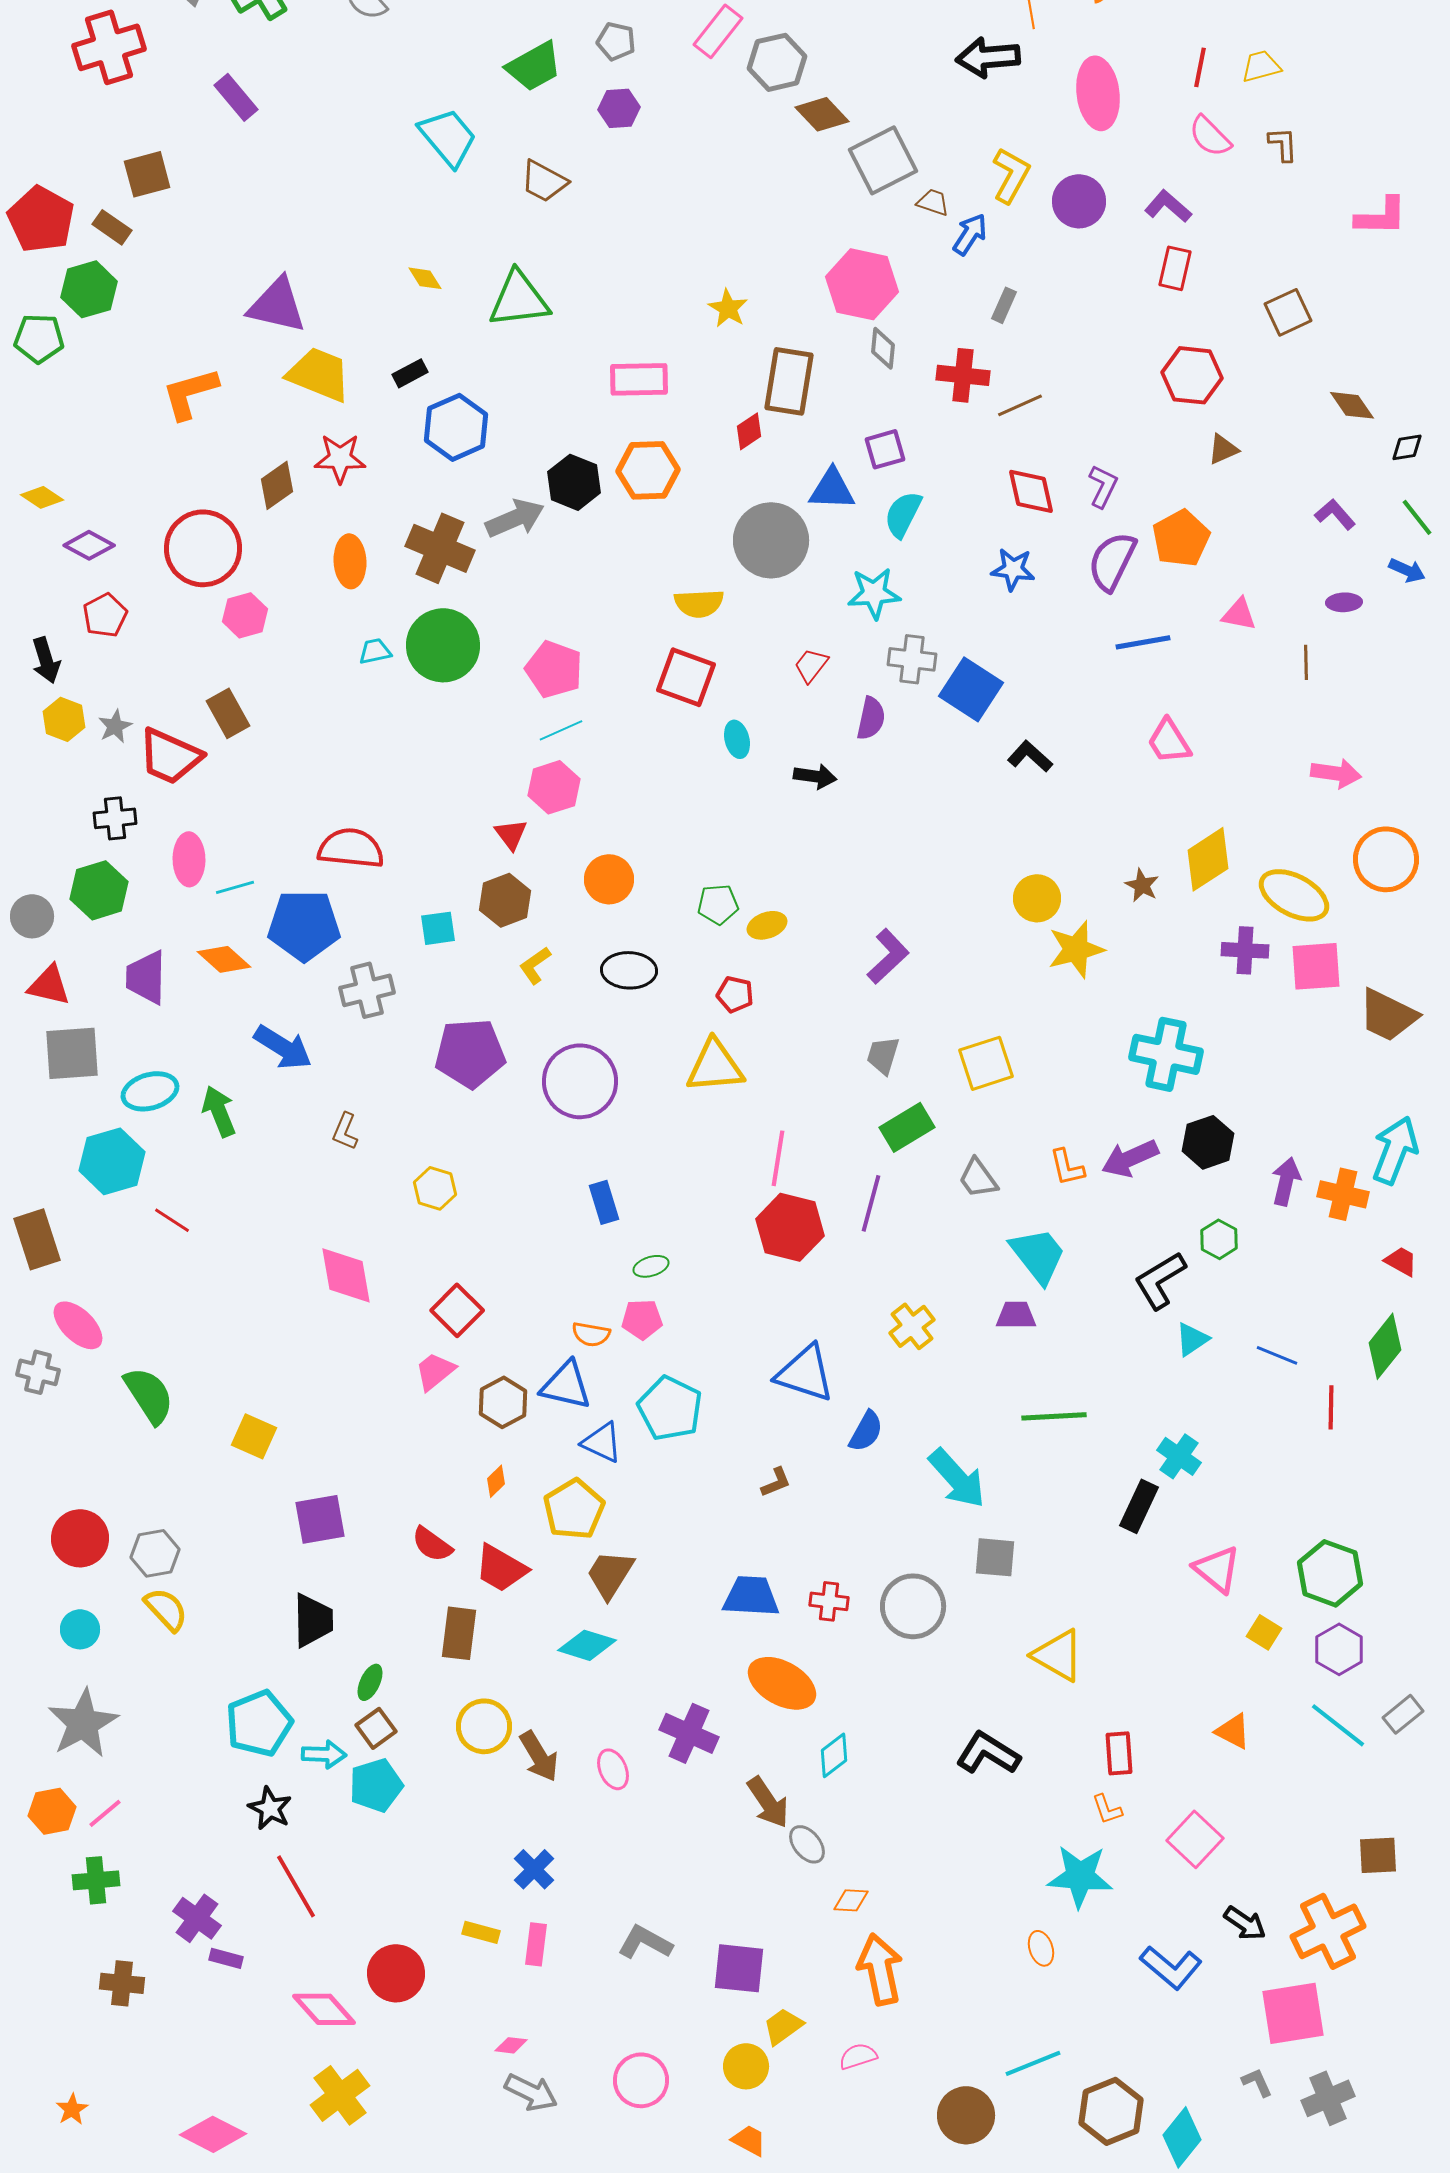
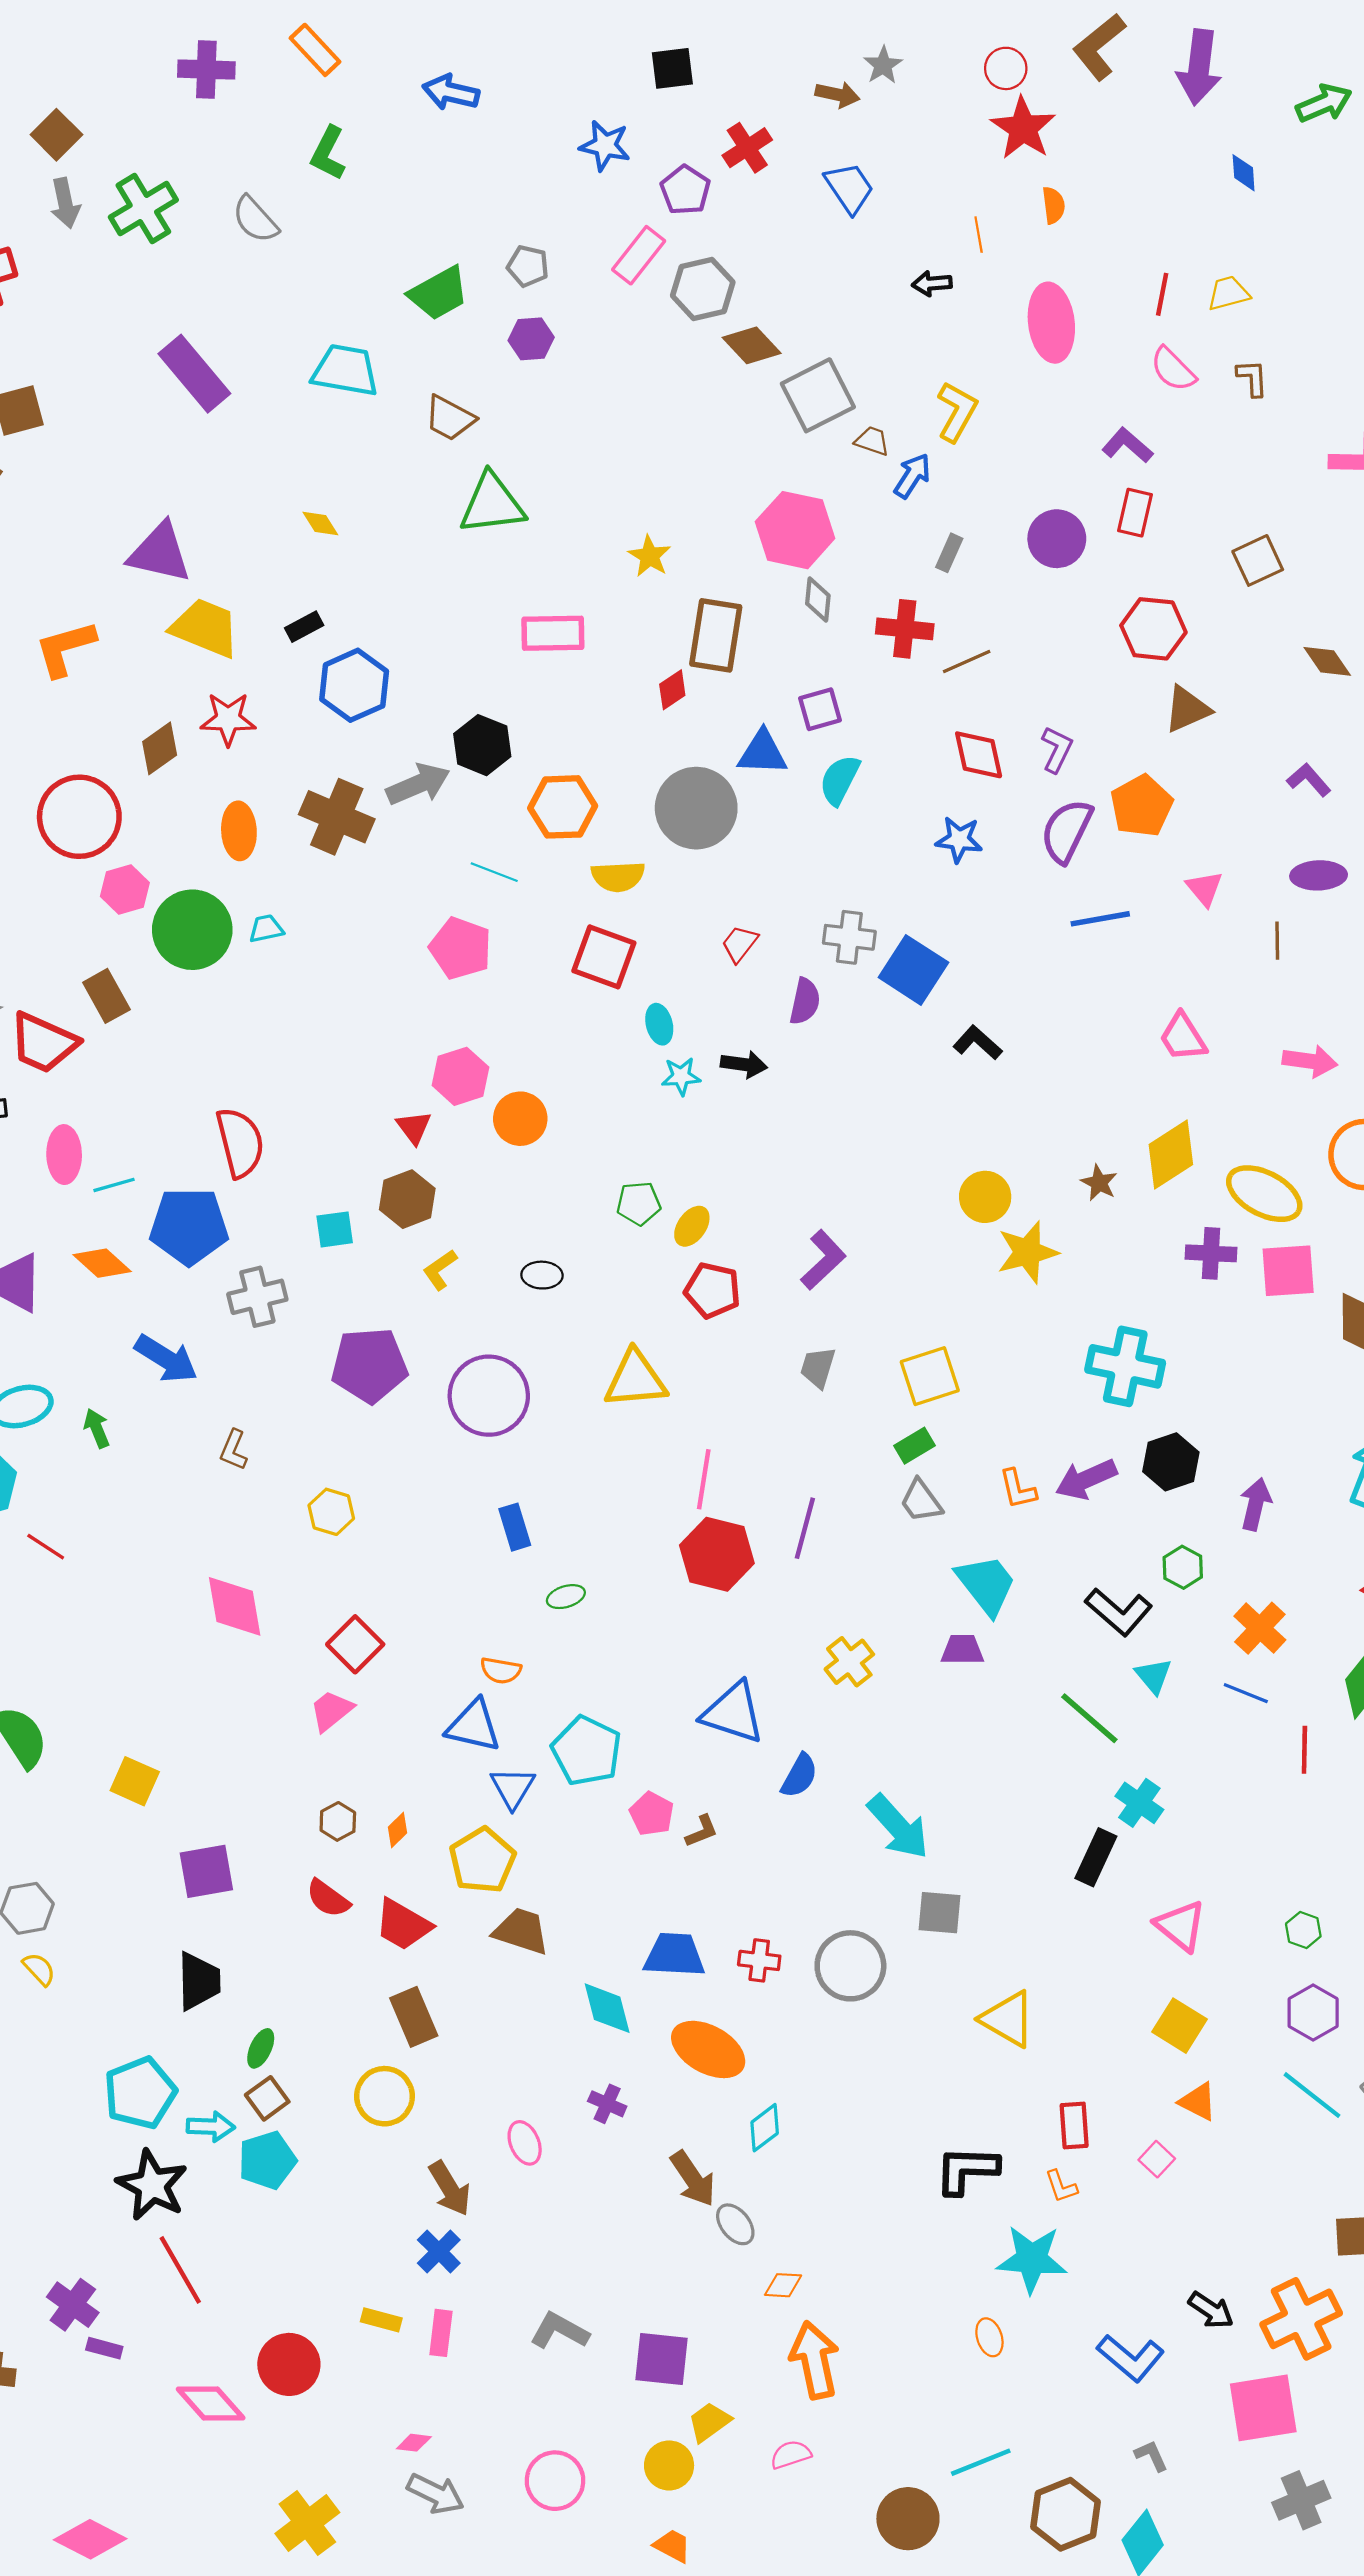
black arrow: (988, 57) -> (932, 283), size x0.6
purple rectangle: (236, 97) -> (194, 374), moved, size x1.5
cyan trapezoid: (448, 137) -> (345, 370), turned -40
purple circle: (1079, 201) -> (1057, 539), moved
green triangle: (519, 299) -> (492, 504), moved
brown triangle: (1223, 449) -> (1187, 709), size x1.4
orange hexagon: (648, 470) -> (563, 807), moved
cyan star: (874, 593) -> (681, 1076), moved, size x0.7
purple ellipse: (1344, 602) -> (1319, 875), size x1.4
pink triangle: (1239, 614) -> (1205, 888), turned 39
green circle: (443, 645) -> (192, 930), moved
cyan line: (561, 730) -> (494, 872), moved, turned 45
pink trapezoid: (1169, 741) -> (1183, 1037), moved
red semicircle: (351, 848) -> (240, 1143), turned 70
orange circle: (609, 879) -> (520, 1119), moved
yellow ellipse: (767, 925) -> (692, 1226), turned -36
black ellipse: (629, 970) -> (542, 1275), size x0.7
red pentagon: (735, 994) -> (712, 1290), moved, size x1.4
green arrow: (219, 1111) -> (97, 1428), size x0.7
green rectangle: (907, 1127) -> (915, 1446), moved, size x0.7
orange cross: (1343, 1194) -> (1260, 1628), moved, turned 30
black L-shape: (1160, 1280) -> (1119, 1612), turned -108
pink pentagon: (642, 1319) -> (652, 1814), moved, turned 30
cyan triangle: (1192, 1339) -> (1153, 1676), turned -36
brown hexagon: (503, 1402) -> (338, 1821), moved, size x0.7
green line: (1054, 1416) -> (1089, 1718), moved, turned 44
blue triangle: (602, 1442) -> (513, 1788), turned 36
green hexagon: (1330, 1573) -> (1303, 1930), size x0.5
brown trapezoid: (610, 1574) -> (521, 1931), turned 76
yellow semicircle: (166, 1609) -> (39, 1969), size x0.7
yellow square: (1264, 1632) -> (1180, 2026), moved, size x1.4
brown rectangle: (459, 1633) -> (414, 2017), moved, turned -30
cyan diamond: (587, 1645) -> (607, 2008), moved, turned 58
purple cross: (689, 1733) -> (607, 2104), size x0.6
black L-shape: (988, 1753) -> (967, 2170), moved, turned -30
brown arrow: (539, 1756) -> (450, 2188), moved
black star: (270, 1808) -> (152, 2185), size x1.5
pink square: (1195, 1839) -> (1157, 2159), moved, size x0.6
gray L-shape: (1257, 2082) -> (1151, 2456), moved
yellow cross: (340, 2095) -> (307, 2523), moved

